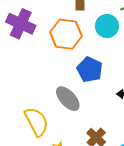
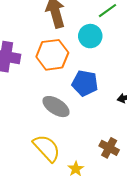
gray ellipse: (68, 99) -> (56, 107), moved

